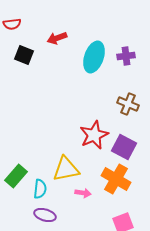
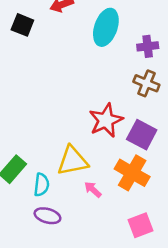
purple cross: (126, 56) -> (148, 46), moved
pink arrow: (83, 193) -> (93, 189), turned -147

